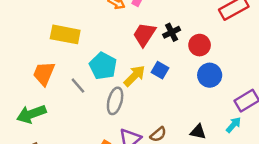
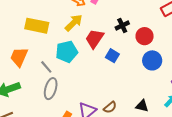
red trapezoid: (144, 34) -> (94, 39), moved
cyan pentagon: (103, 66) -> (67, 52), turned 30
yellow arrow: (134, 76) -> (74, 23), moved
gray ellipse: (115, 101) -> (51, 89), moved

